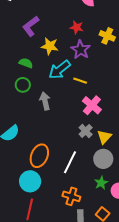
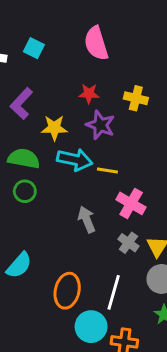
green semicircle: (26, 63) -> (24, 159), size x1.5
cyan arrow: (60, 70) -> (75, 160), turned -120
gray arrow: (45, 101) -> (87, 219), moved
cyan circle: (30, 181) -> (91, 327), moved

